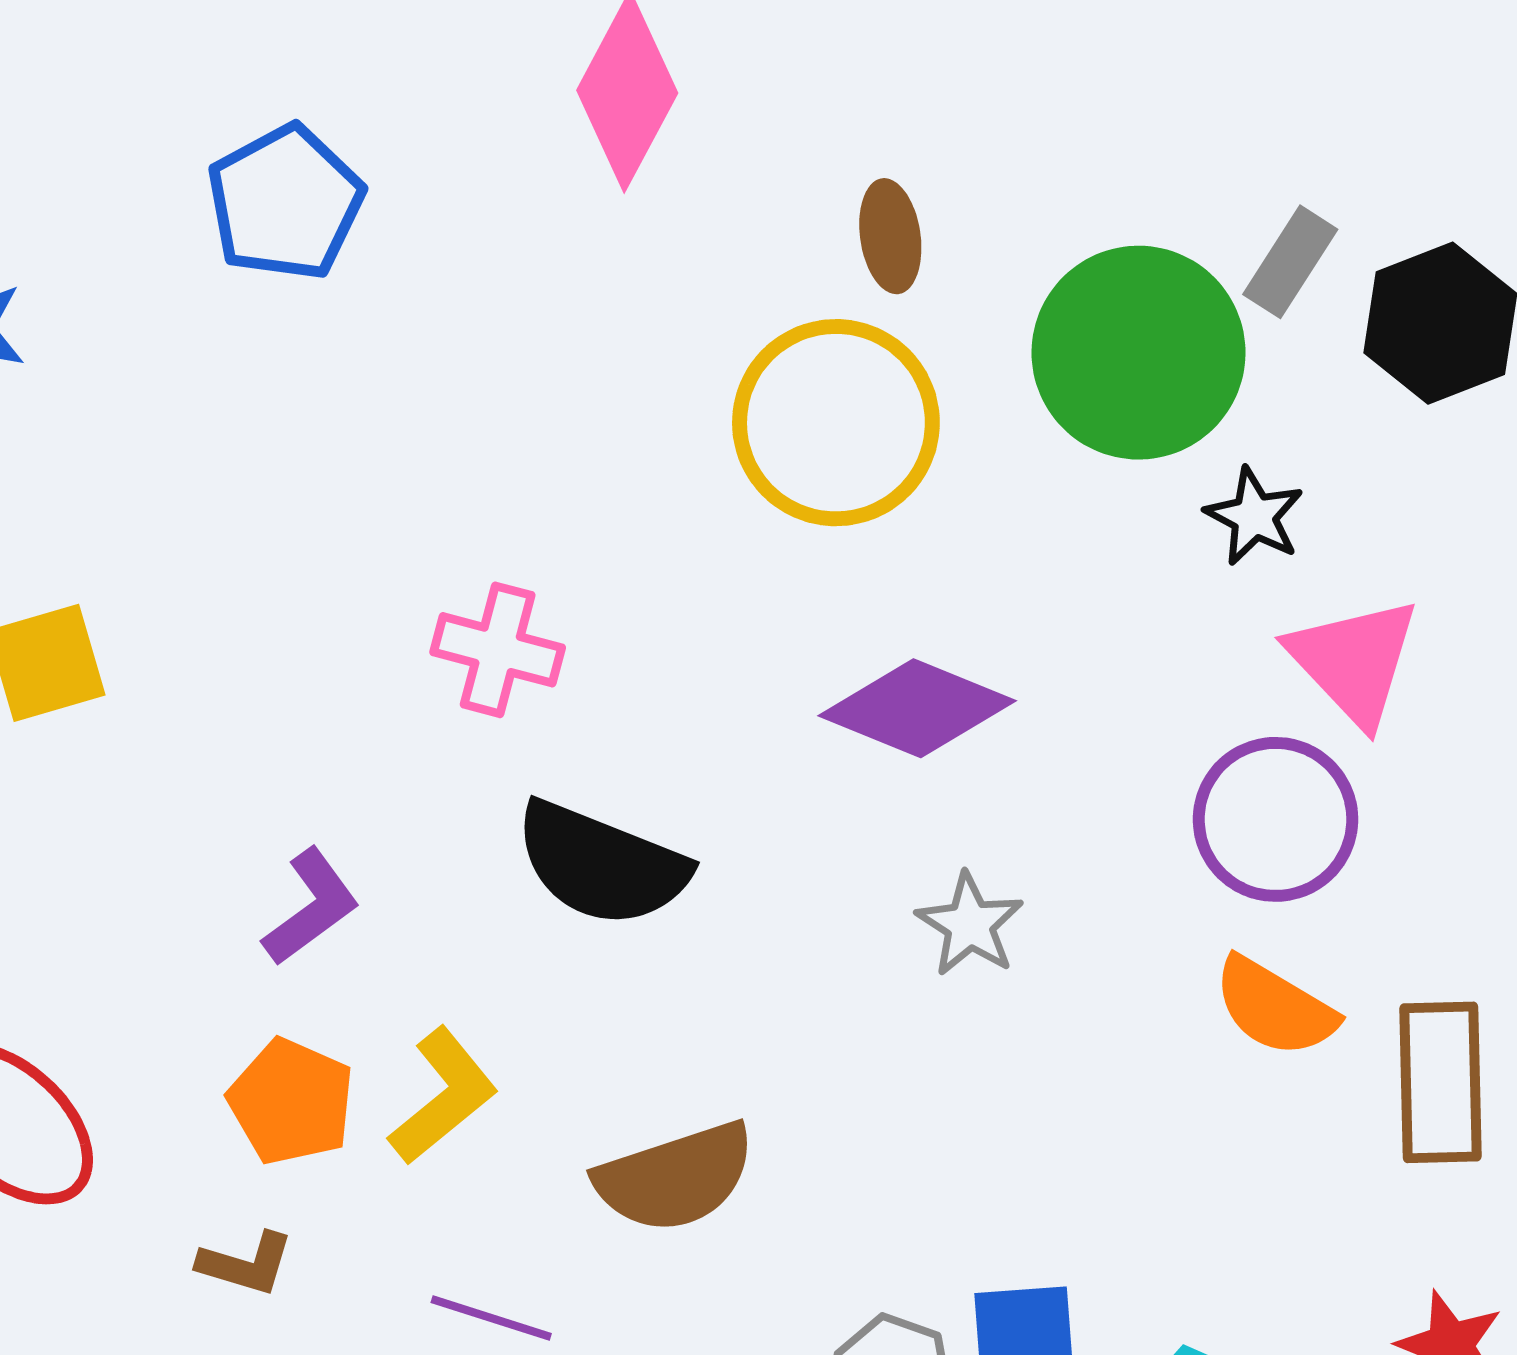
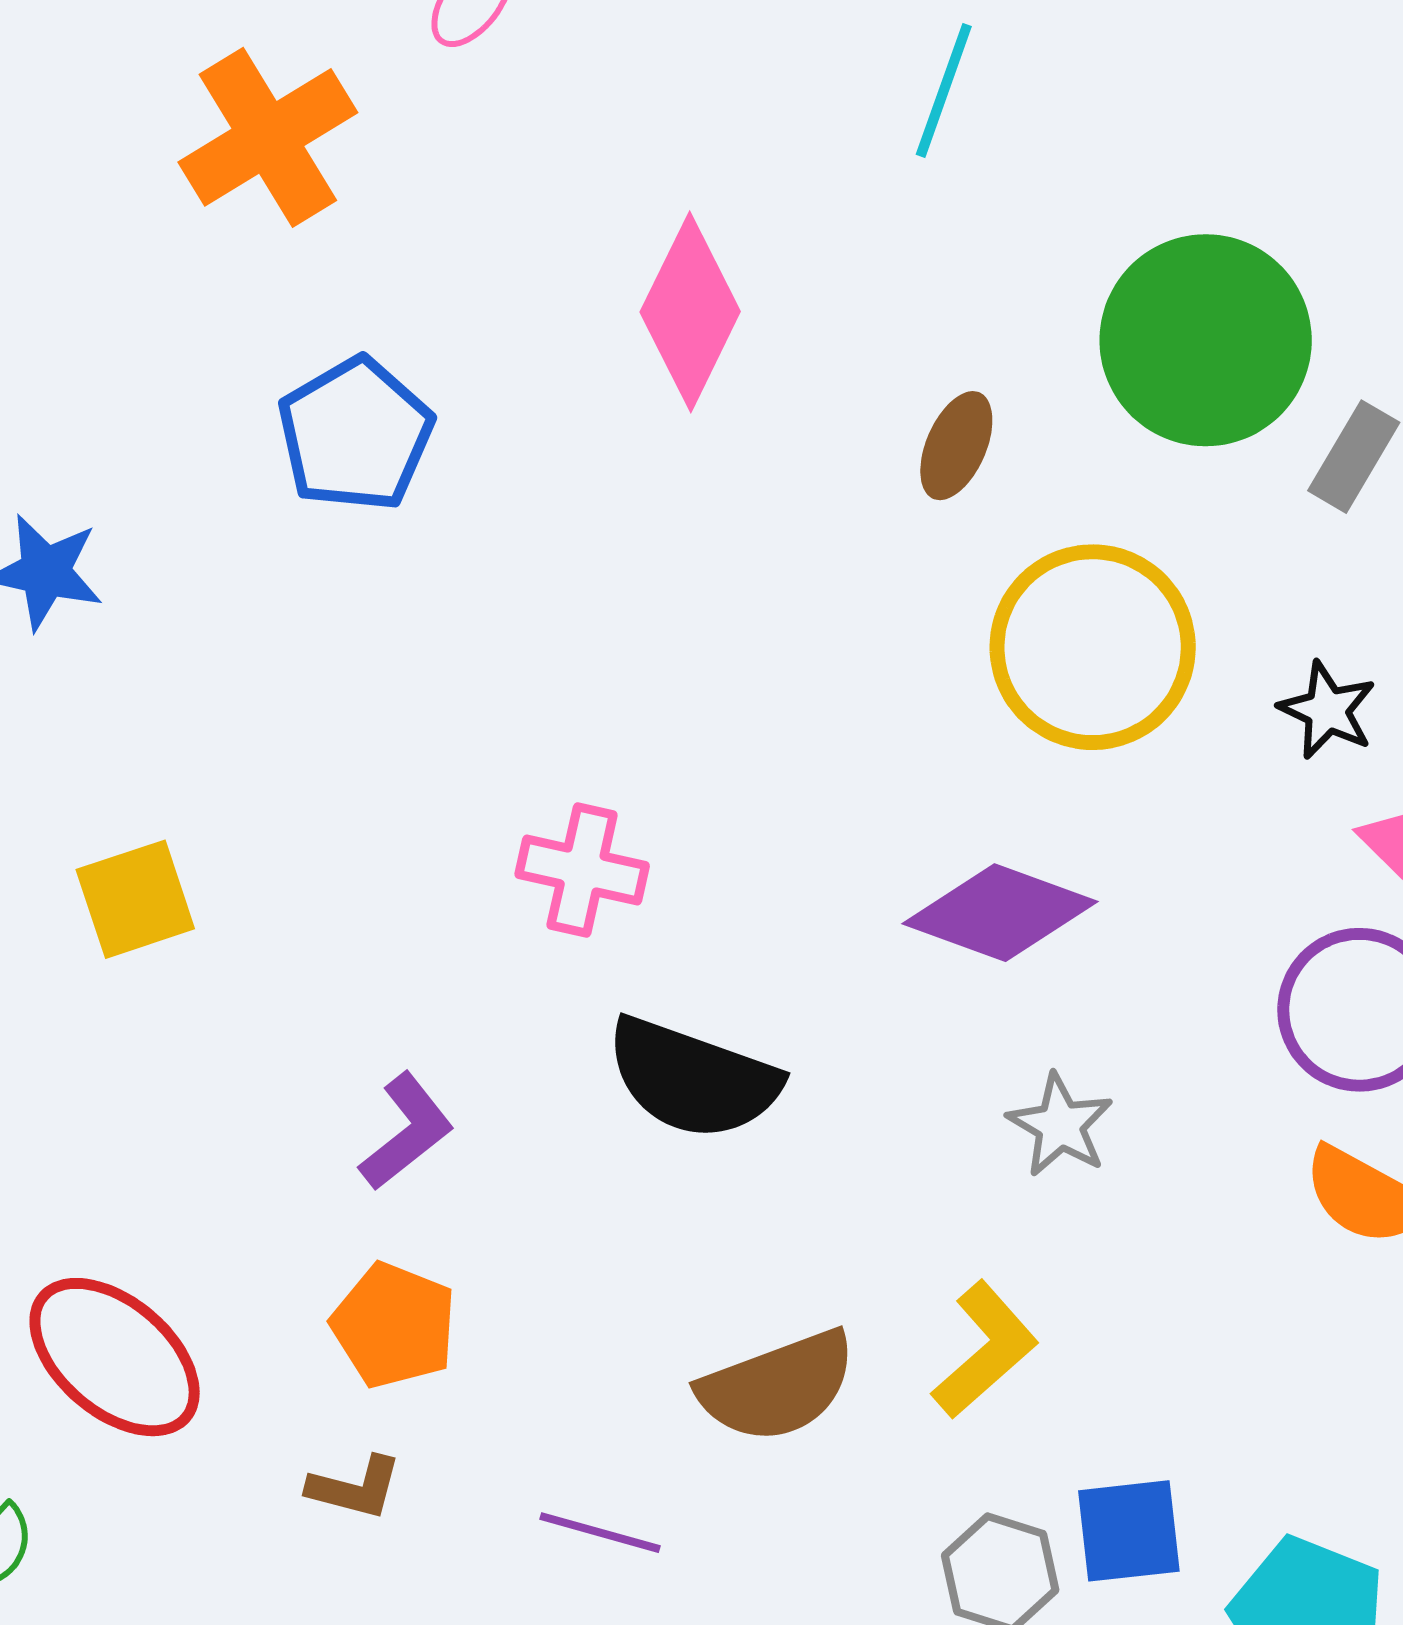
brown ellipse: (890, 236) -> (956, 446), turned 34
green circle: (1139, 353) -> (1206, 340), moved
yellow circle: (836, 423) -> (1093, 647), moved
yellow L-shape: (443, 1096) -> (985, 1350), moved

